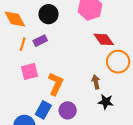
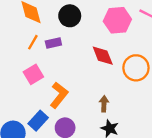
red diamond: (104, 39) -> (103, 56), moved
orange circle: (118, 62) -> (136, 68), moved
pink square: (30, 71) -> (33, 74), turned -30

